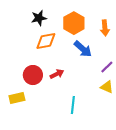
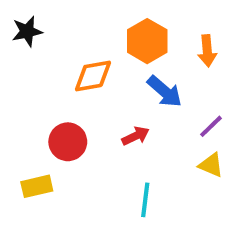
black star: (39, 18) -> (27, 31), moved
red arrow: (57, 74) -> (136, 136), moved

